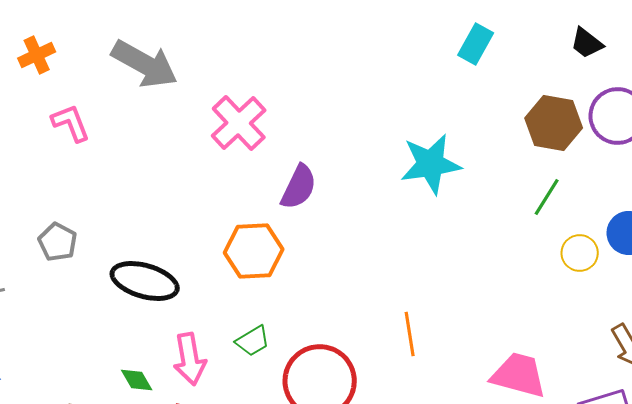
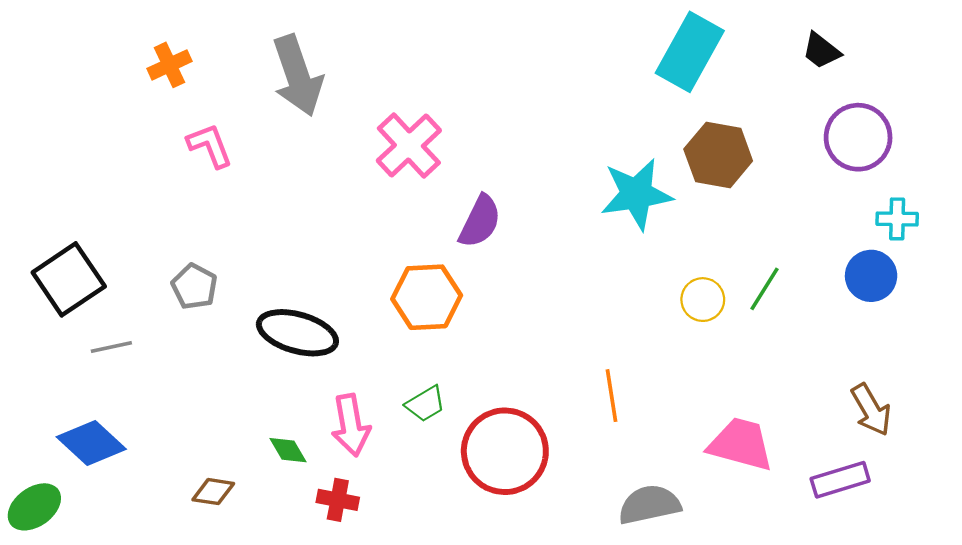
cyan rectangle: (476, 44) -> (690, 52), size x1.6
gray arrow: (145, 64) -> (297, 76), turned 42
brown hexagon: (554, 123) -> (718, 155), moved
green line: (547, 197) -> (764, 289), moved
yellow circle: (580, 253) -> (703, 300), moved

